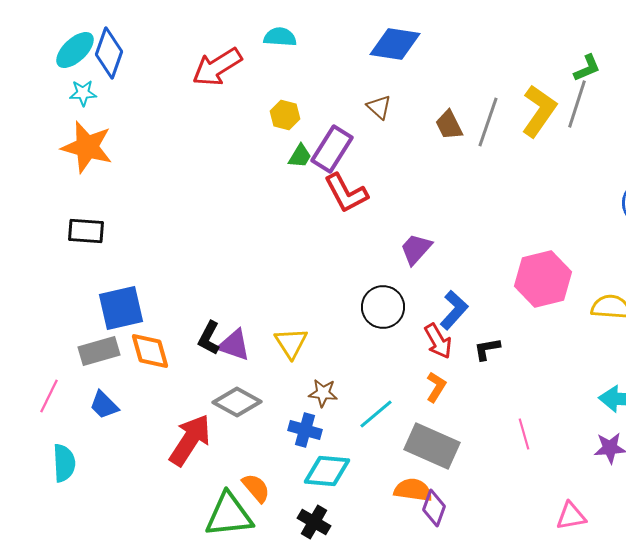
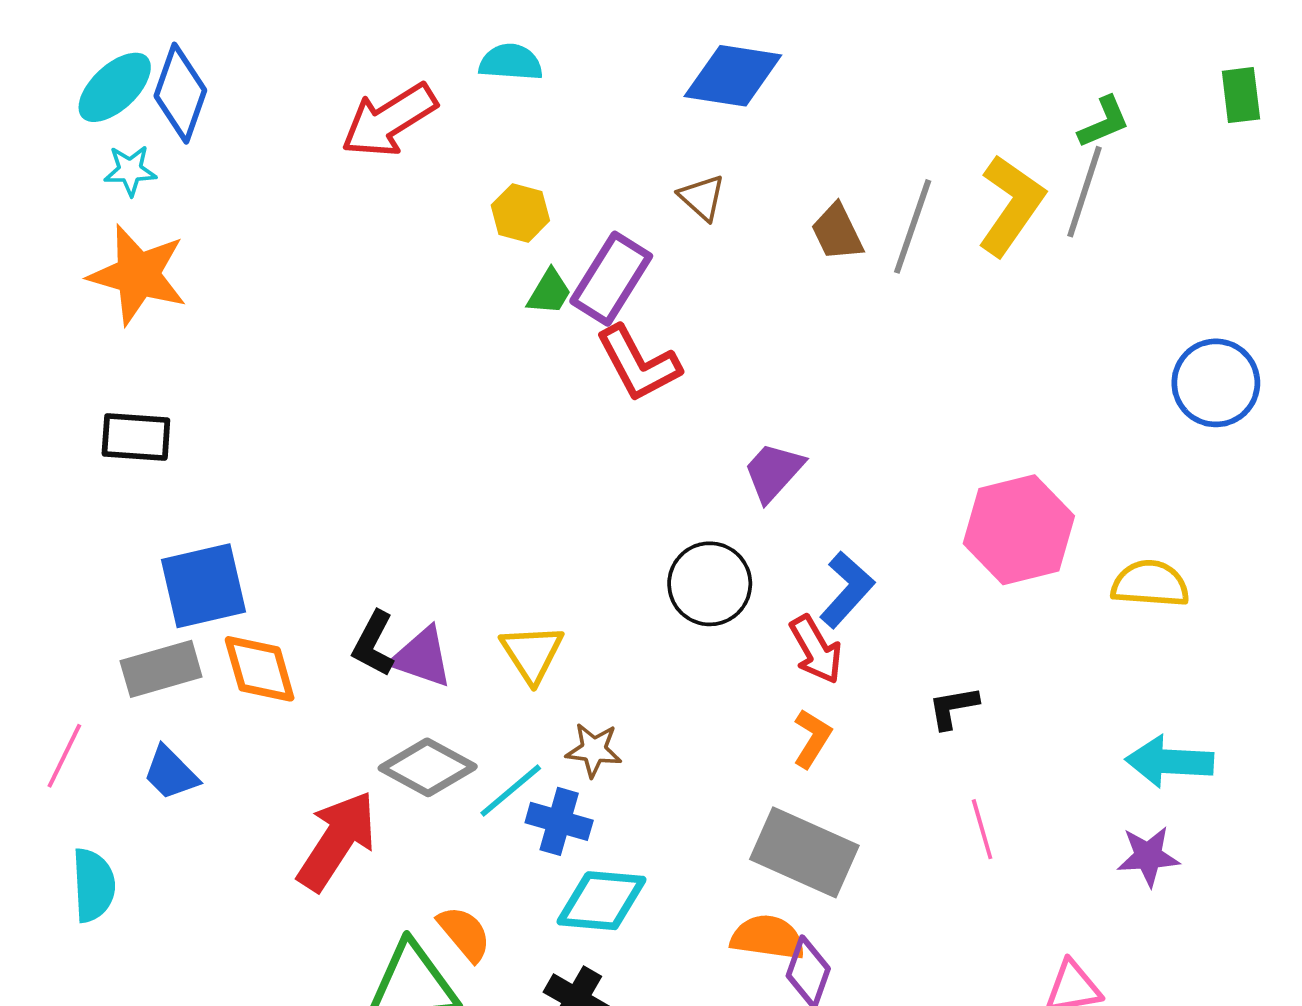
black L-shape: (487, 349) -> (953, 707), moved
cyan line: (376, 414) -> (511, 791), moved

